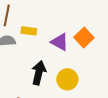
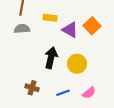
yellow rectangle: (29, 31) -> (50, 18), moved

